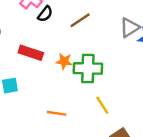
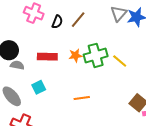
black semicircle: (45, 14) -> (57, 22), moved
yellow line: (102, 105) -> (120, 61), moved

